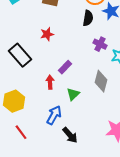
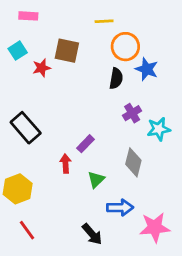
red star: (47, 34) -> (42, 68), moved
purple cross: (100, 44) -> (132, 113), turned 32
blue arrow: (54, 115) -> (120, 208), moved, turned 60

